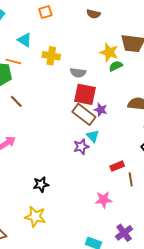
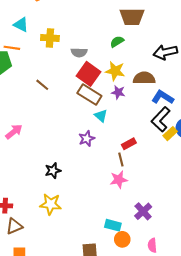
yellow star: (109, 52) -> (115, 71), moved
red square: (85, 94) -> (88, 74), turned 30
brown line: (16, 101) -> (42, 85), moved
purple star: (101, 110) -> (118, 92), moved
purple star: (81, 147) -> (87, 139), moved
brown line: (131, 179) -> (121, 160), moved

